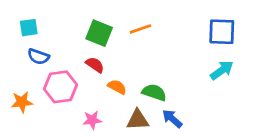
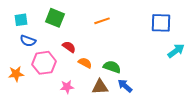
green square: (99, 33) -> (55, 18), moved
cyan arrow: (222, 70) -> (176, 51), moved

